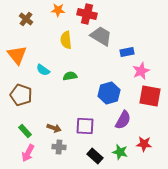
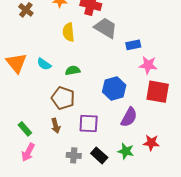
orange triangle: (17, 55) -> (16, 63), moved
pink star: (141, 71) -> (148, 65), turned 30
brown pentagon: (21, 95) -> (63, 98), moved
brown arrow: (54, 128) -> (56, 126), turned 56
gray cross: (59, 147) -> (74, 155), moved

